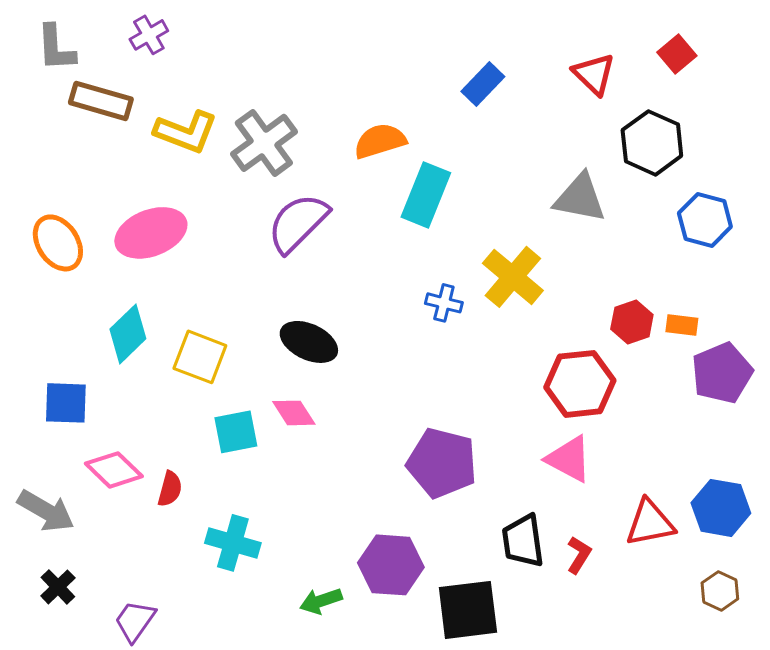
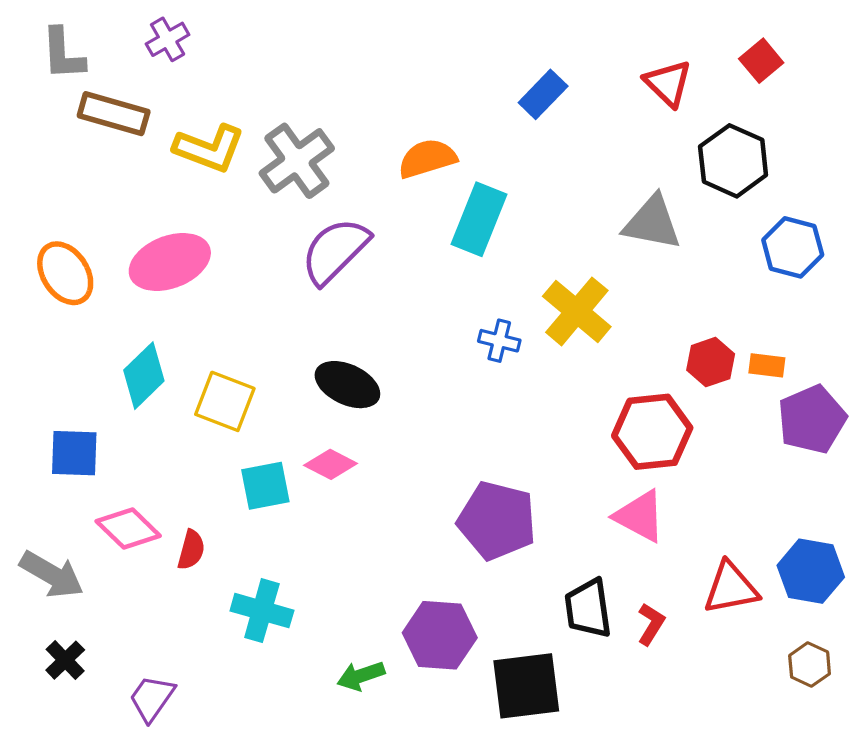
pink diamond: (294, 413) -> (331, 464), turned -30

